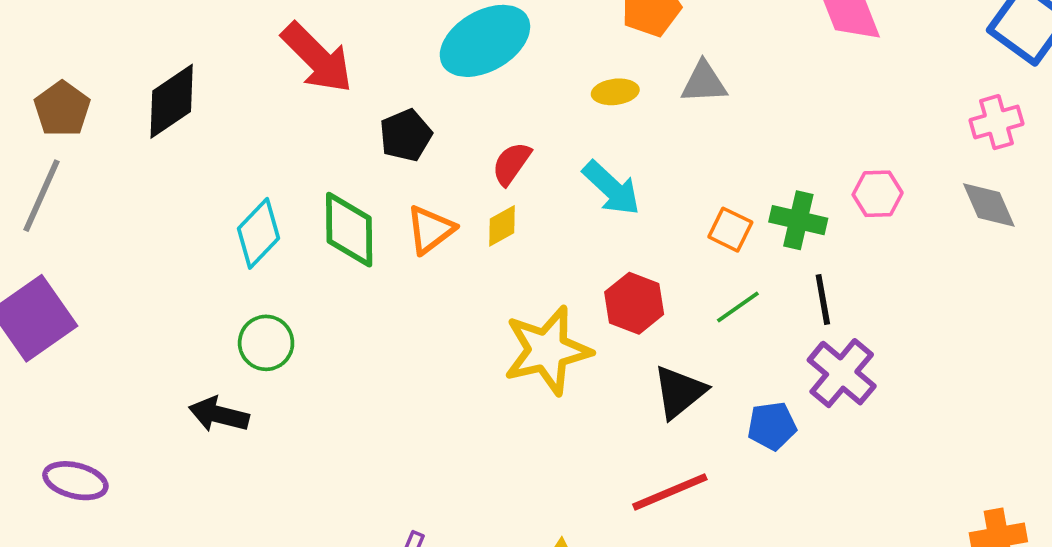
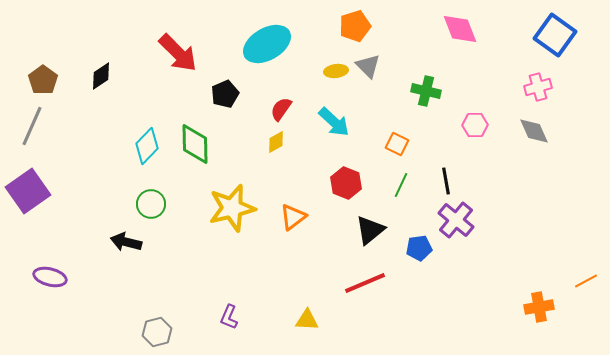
gray triangle: (704, 82) -> (368, 66), moved, turned 48
black diamond: (172, 101) -> (101, 76), size x0.7
green cross: (798, 220) -> (426, 91), moved
orange triangle: (430, 230) -> (293, 217), moved
green line: (738, 307) -> (401, 185), turned -30
yellow star: (547, 350) -> (232, 208), moved

